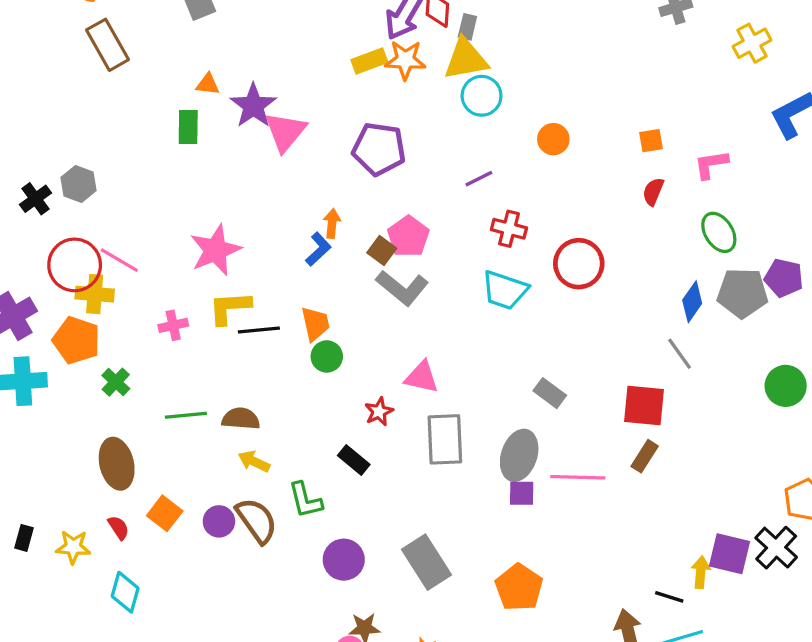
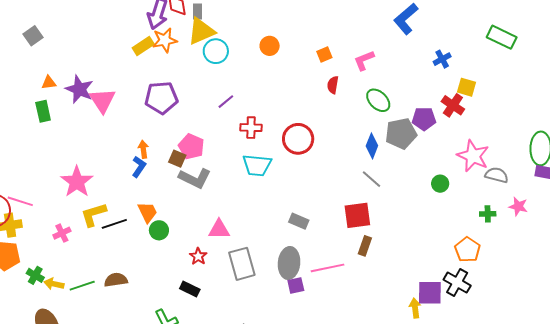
orange circle: (553, 139) -> (270, 46), moved
green circle: (786, 386) -> (440, 184), size x0.7
yellow arrow: (254, 461) -> (54, 284), moved

